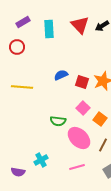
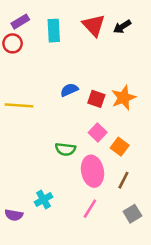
red circle: (17, 47) -> (13, 43), moved
pink ellipse: (79, 138) -> (93, 171), turned 35
pink line: (77, 167) -> (90, 209), turned -42

